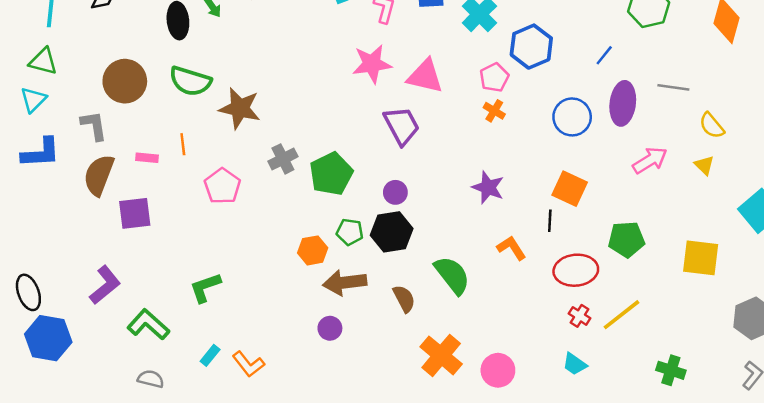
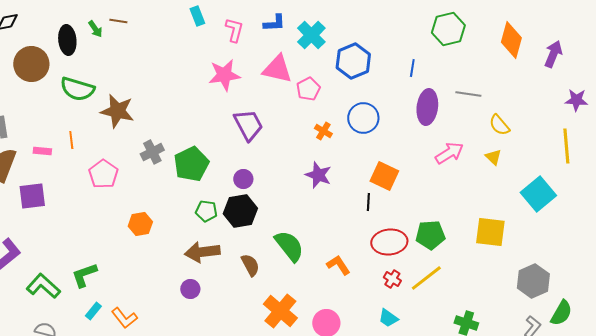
blue line: (604, 55) -> (412, 68), turned -30
pink triangle: (425, 76) -> (277, 69), moved
pink pentagon: (494, 77) -> (308, 89), moved
brown circle: (125, 81) -> (31, 64), moved
orange cross: (494, 111) -> (323, 131), moved
blue circle: (572, 117) -> (363, 118), moved
green pentagon: (626, 239) -> (430, 235), moved
orange L-shape: (512, 248) -> (338, 265), moved
orange hexagon: (313, 250) -> (140, 224), moved
green L-shape: (205, 287) -> (84, 275), moved

